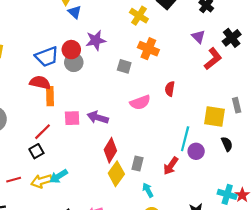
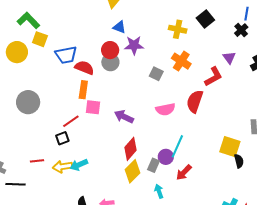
blue triangle: (75, 12) -> (119, 27), moved, turned -32
yellow cross: (139, 16) -> (178, 29), turned -30
blue trapezoid: (47, 57) -> (66, 55), moved
red L-shape: (213, 59) -> (213, 77), moved
red semicircle: (40, 83) -> (84, 68), moved
red semicircle: (170, 89) -> (195, 101), size x1.6
yellow square: (214, 117) -> (230, 147), moved
pink square: (72, 118) -> (93, 107), moved
cyan line: (185, 139) -> (177, 146), moved
purple circle: (196, 151) -> (166, 157), moved

